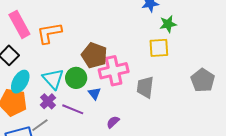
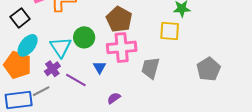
brown pentagon: (94, 55) -> (119, 19), moved
green circle: (76, 78) -> (84, 37), moved

